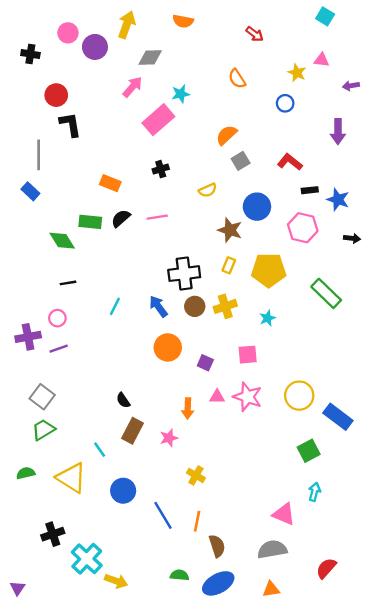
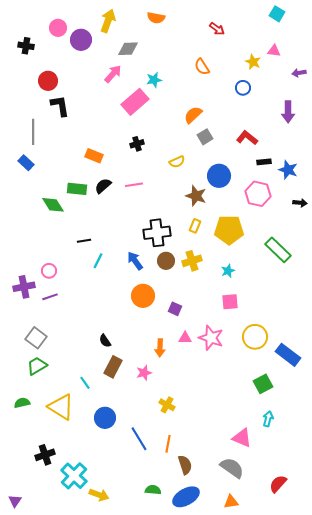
black line: (68, 283) -> (84, 241), moved
pink square: (248, 355) -> (230, 302), moved
gray semicircle: (272, 549) -> (232, 468), turned 45

